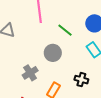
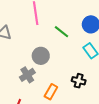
gray circle: (53, 53) -> (41, 56), moved

